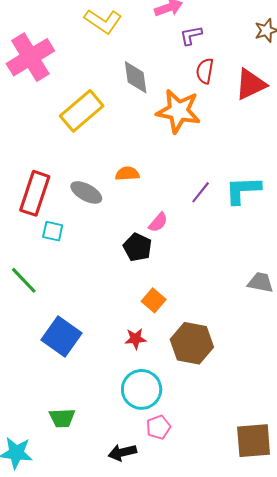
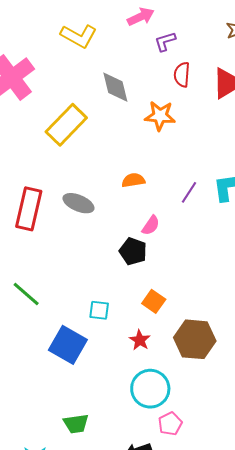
orange star: (178, 111) -> (160, 116), size x0.7
orange semicircle: (127, 174) -> (133, 180), moved
cyan square: (53, 231) -> (99, 310), moved
red star: (136, 339) -> (140, 340), turned -30

